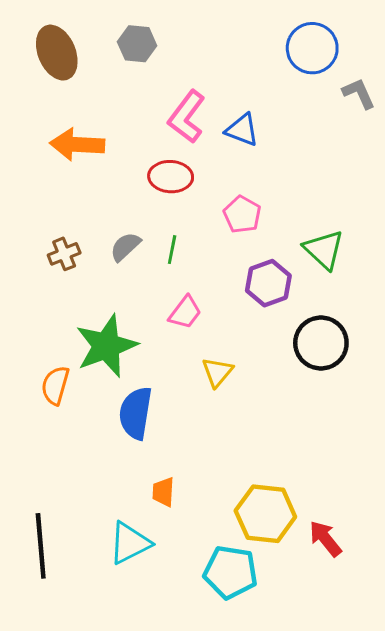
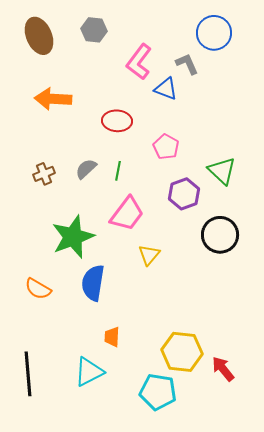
gray L-shape: (359, 93) -> (187, 64), moved
pink L-shape: (187, 117) -> (139, 62), moved
pink trapezoid: (185, 312) -> (127, 214), size x1.5
orange semicircle: (55, 385) -> (38, 289), moved, turned -76

